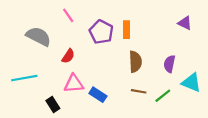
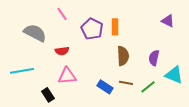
red semicircle: (68, 56) -> (62, 51), turned 48
blue rectangle: (98, 95) -> (105, 87), moved

